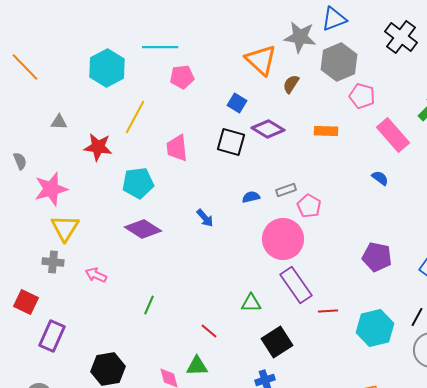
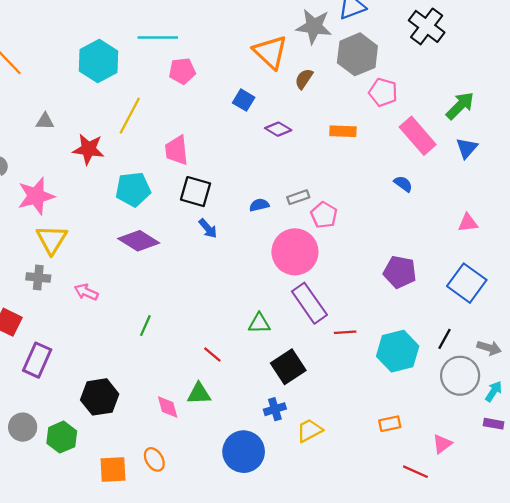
purple diamond: (268, 129) -> (278, 129), size x0.7
black square: (231, 142) -> (196, 192), moved

